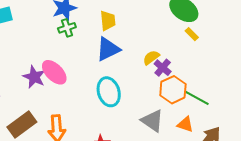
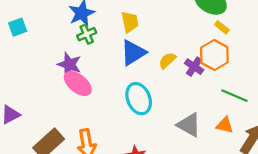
yellow semicircle: (151, 58) -> (167, 60), moved
purple star: (34, 77) -> (69, 64), moved
orange hexagon: (173, 90) -> (214, 55), moved

